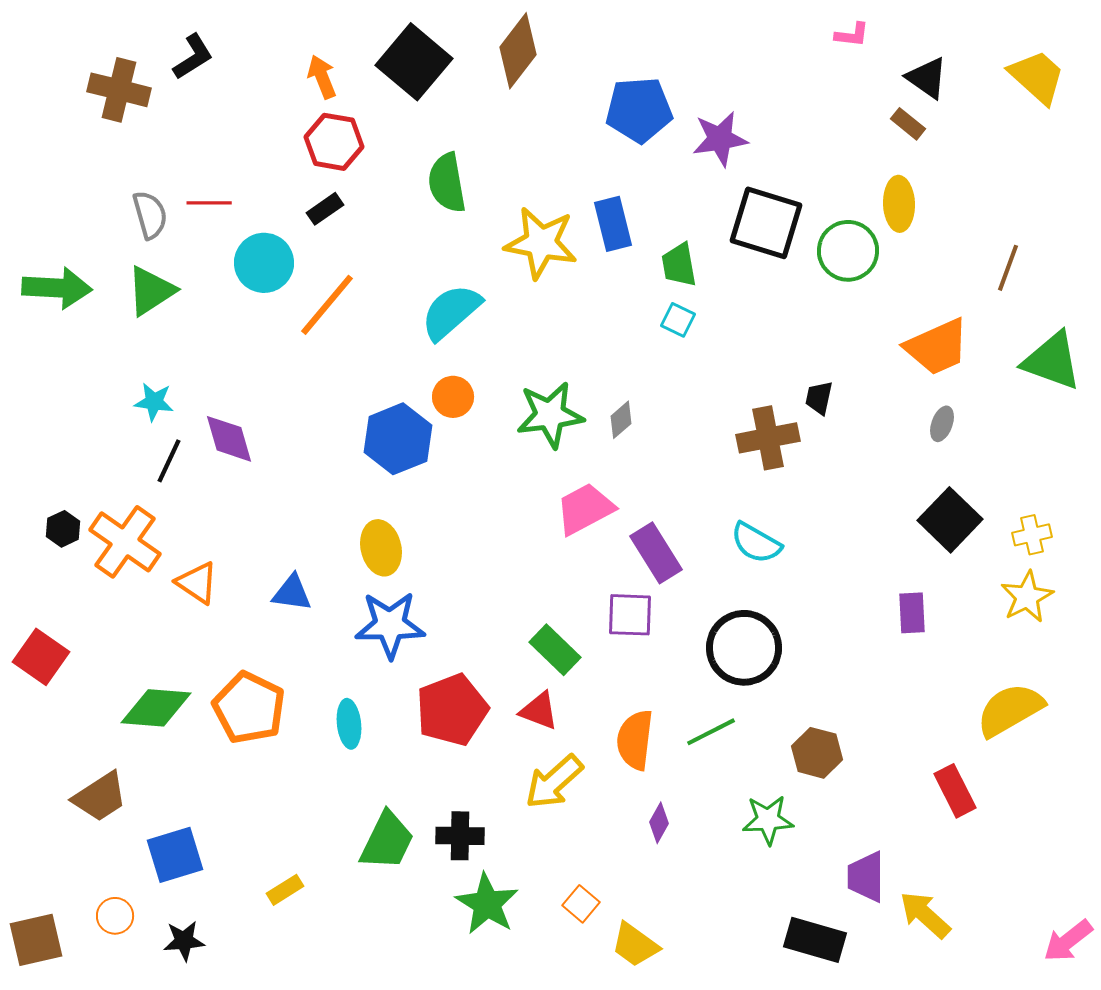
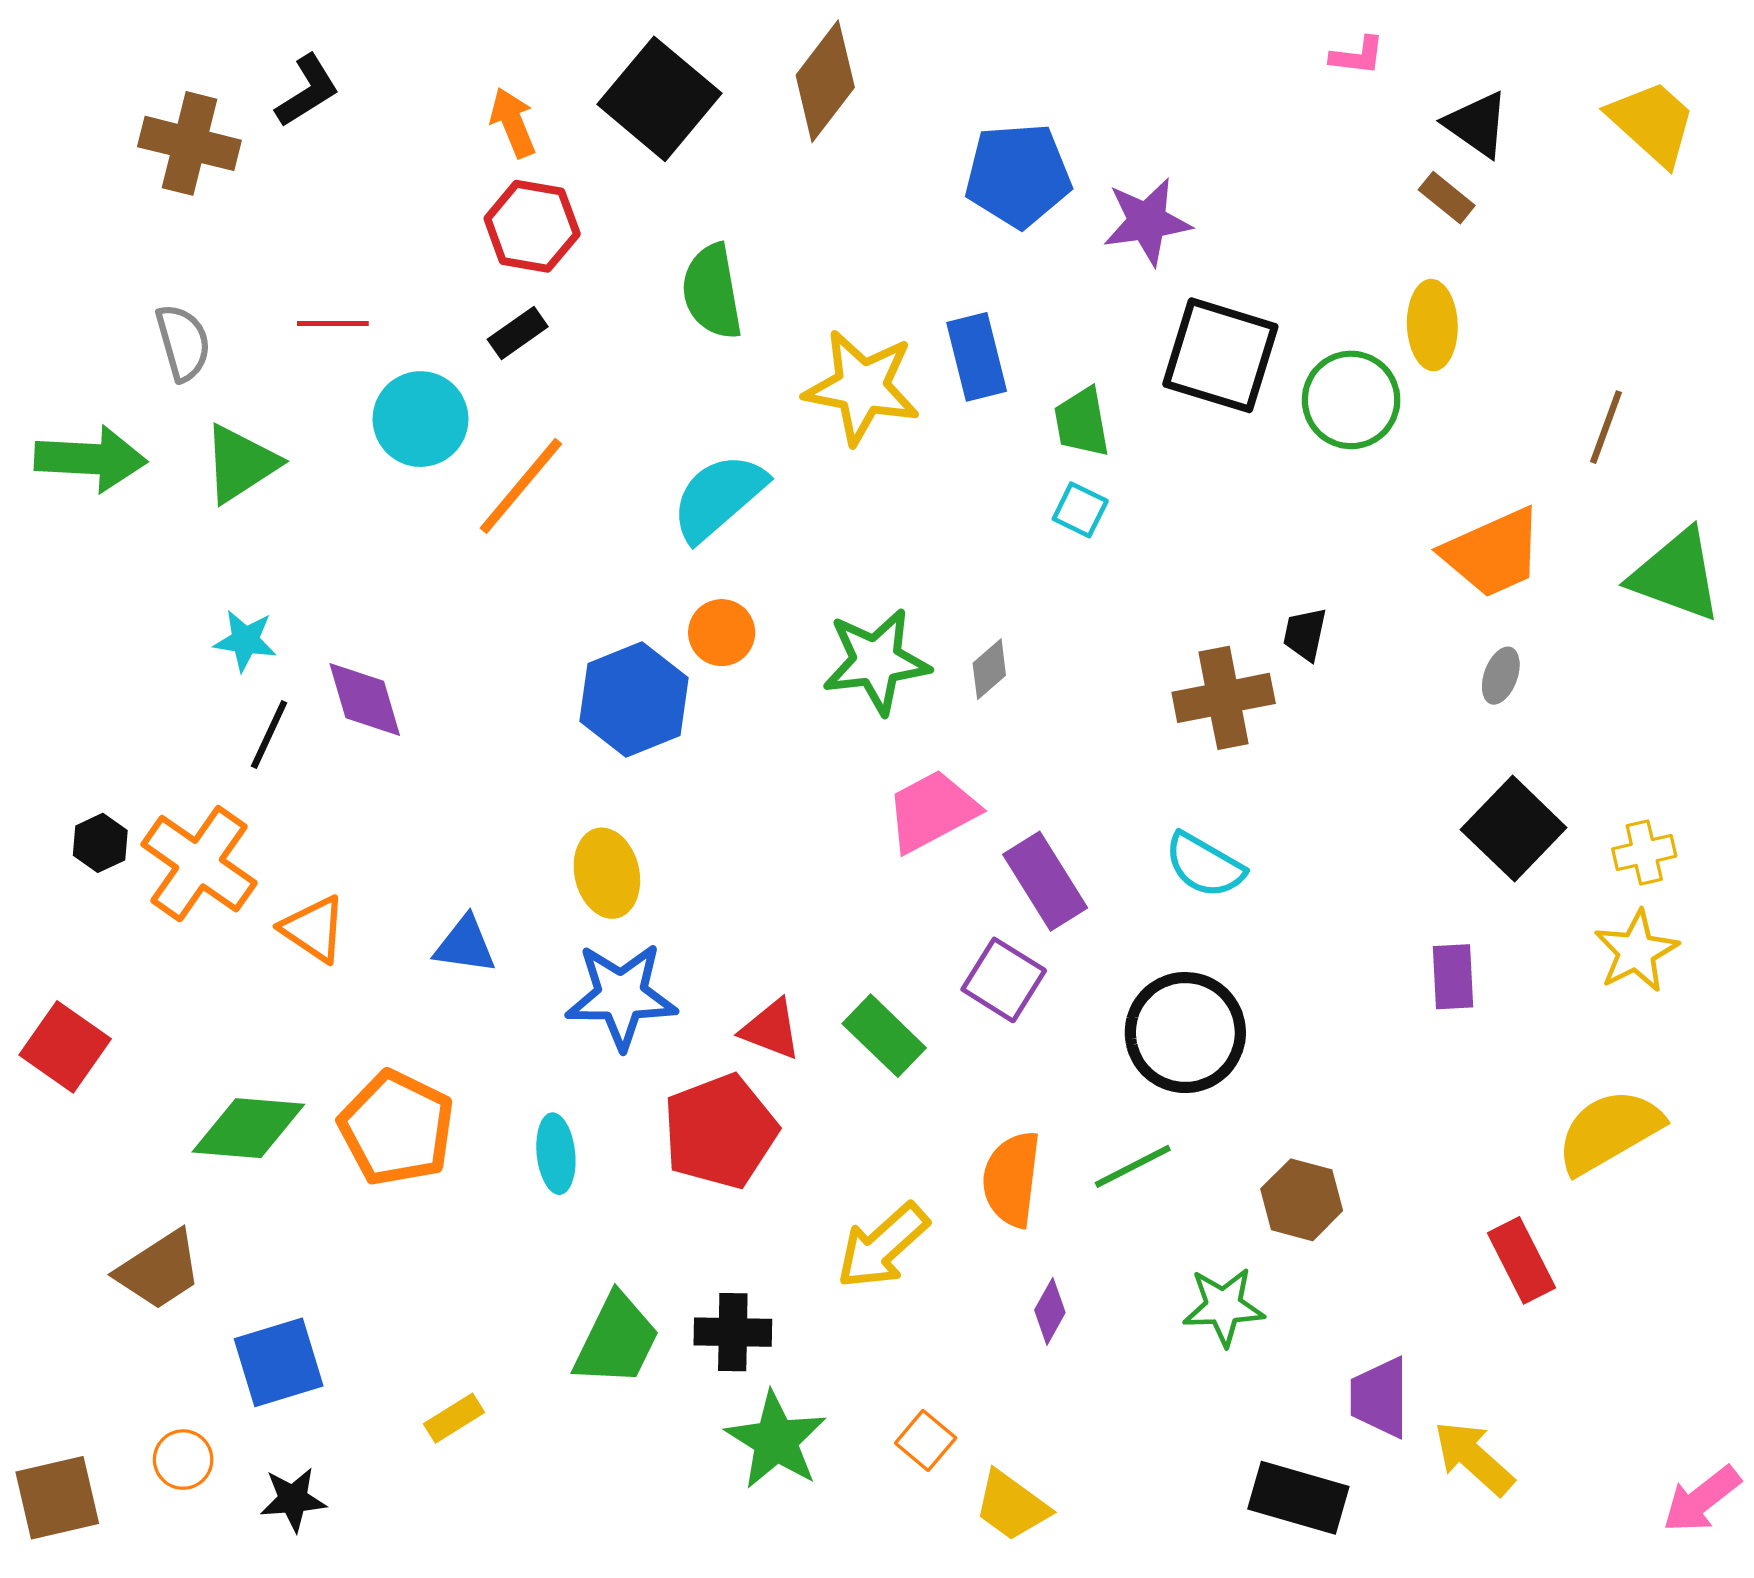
gray semicircle: (150, 215) -> (183, 343), moved
purple square: (630, 615) -> (1004, 980), turned 30
red triangle: (539, 711) -> (771, 1029), moved

